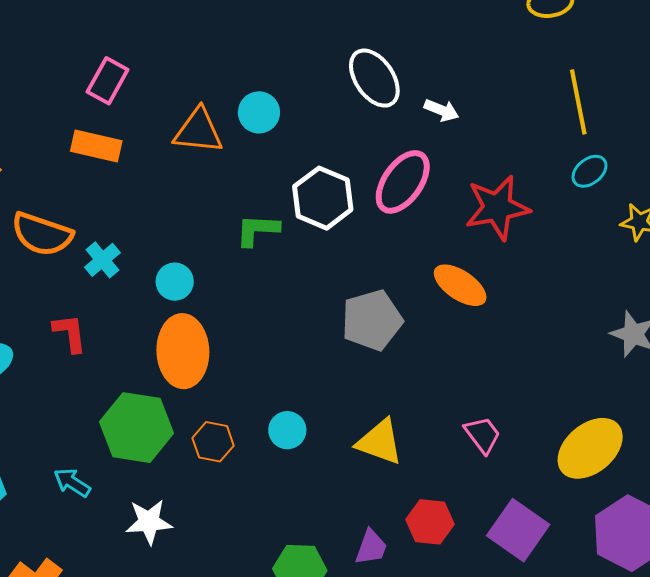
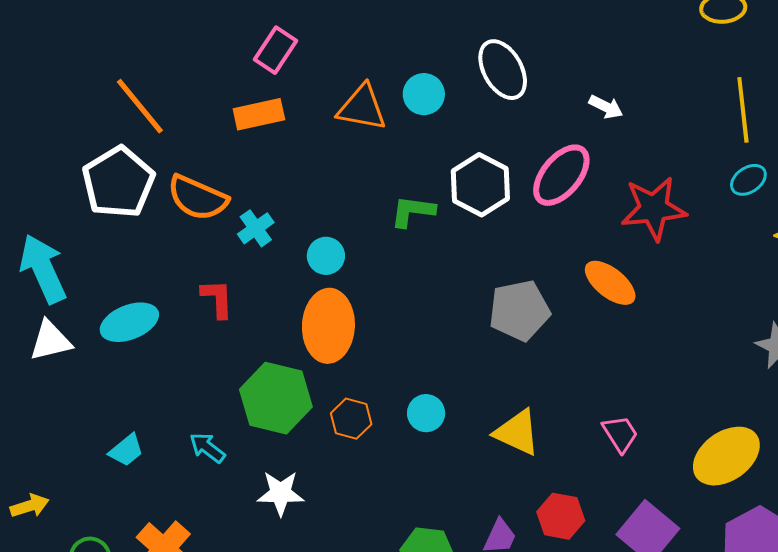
white ellipse: (374, 78) -> (503, 70), moved
orange rectangle: (96, 146) -> (259, 114), turned -30

